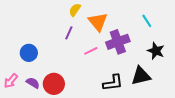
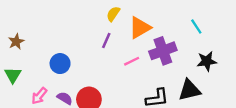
orange triangle: (98, 22) -> (140, 28), turned 40
black star: (156, 51) -> (207, 61), turned -30

